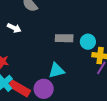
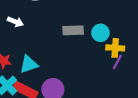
cyan triangle: (56, 70) -> (29, 64), moved

